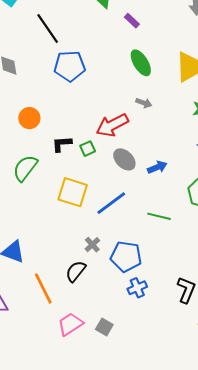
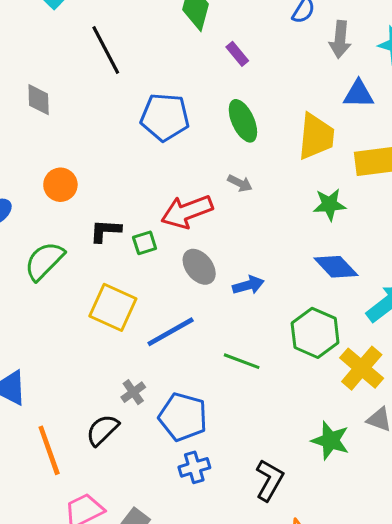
blue pentagon: (70, 66) -> (165, 117), moved

